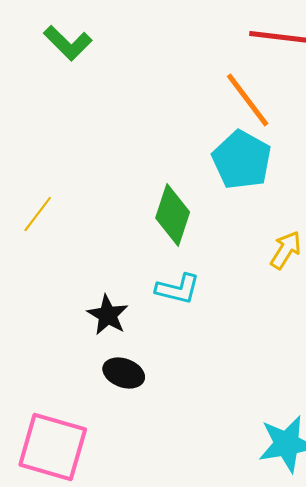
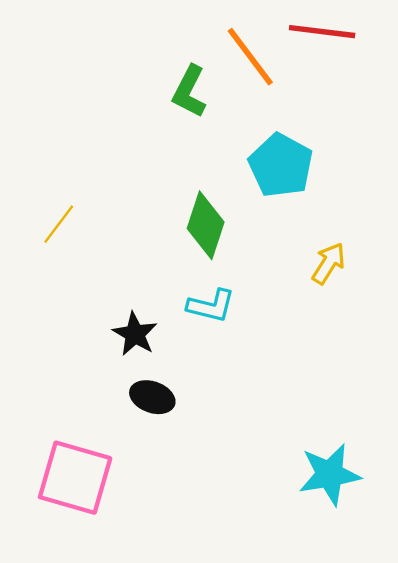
green L-shape: (68, 43) -> (189, 91), moved, turned 72
orange line: (248, 100) -> (250, 57), moved

